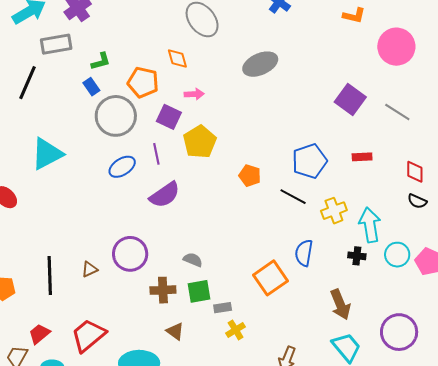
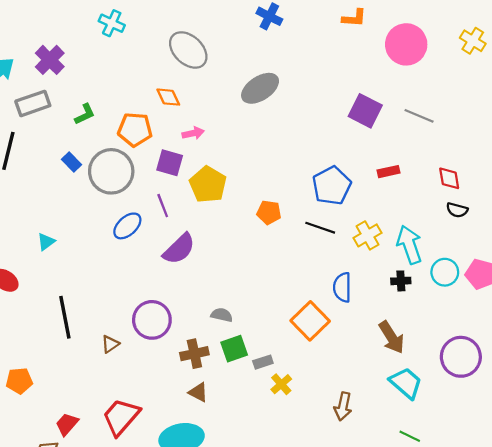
blue rectangle: (91, 87) -> (72, 162), moved
cyan triangle: (47, 154) -> (46, 242), moved, size x0.5
black line: (50, 276) -> (65, 317), moved
brown triangle: (175, 331) -> (198, 392), moved

